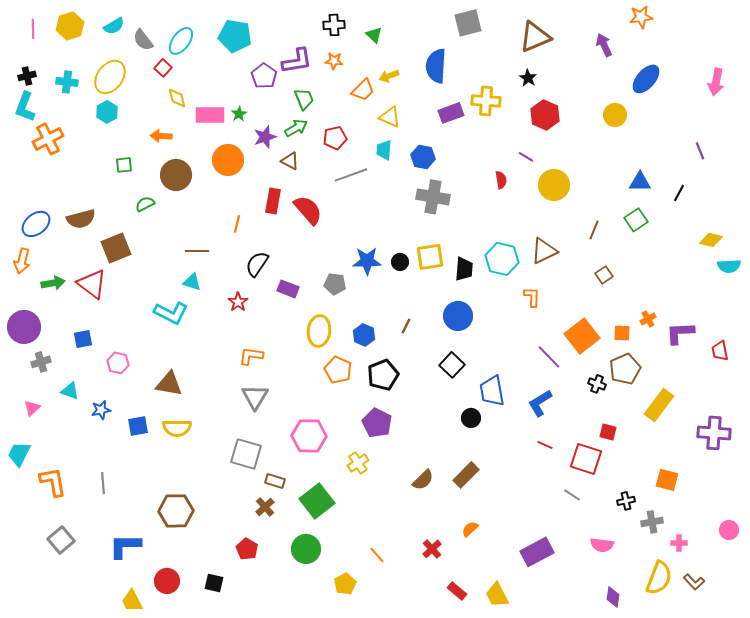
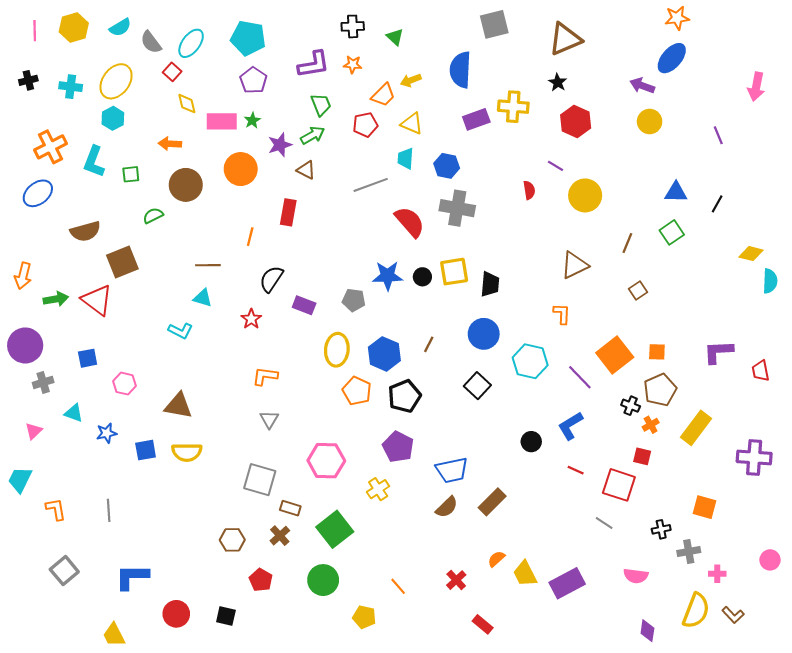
purple arrow: (604, 45) -> (642, 86), moved, turned -45
purple pentagon: (264, 76) -> (253, 80), moved
blue ellipse: (646, 79) -> (672, 58), moved
cyan L-shape: (25, 107) -> (94, 162), moved
red pentagon: (335, 138) -> (365, 125), moved
purple line: (700, 151) -> (718, 135), moved
red semicircle: (308, 210) -> (410, 222), moved
blue ellipse: (36, 224) -> (38, 193), moved
cyan hexagon: (502, 259) -> (530, 361), moved
cyan semicircle: (729, 266) -> (770, 281), turned -85
cyan L-shape: (171, 313) -> (180, 331), size x0.7
orange cross: (648, 319) -> (651, 425), moved
blue hexagon: (364, 335) -> (384, 354), size x1.4
blue trapezoid: (492, 391) -> (452, 470), moved, turned -92
gray triangle: (255, 397) -> (269, 419), size x0.7
black circle: (471, 418) -> (531, 442), moved
orange L-shape: (53, 482) -> (56, 509), size x0.7
brown hexagon: (176, 511) -> (232, 540), moved, size x0.7
yellow pentagon: (345, 584) -> (364, 617), turned -30
yellow trapezoid: (497, 595) -> (525, 574), moved
yellow trapezoid: (132, 601) -> (114, 635), moved

